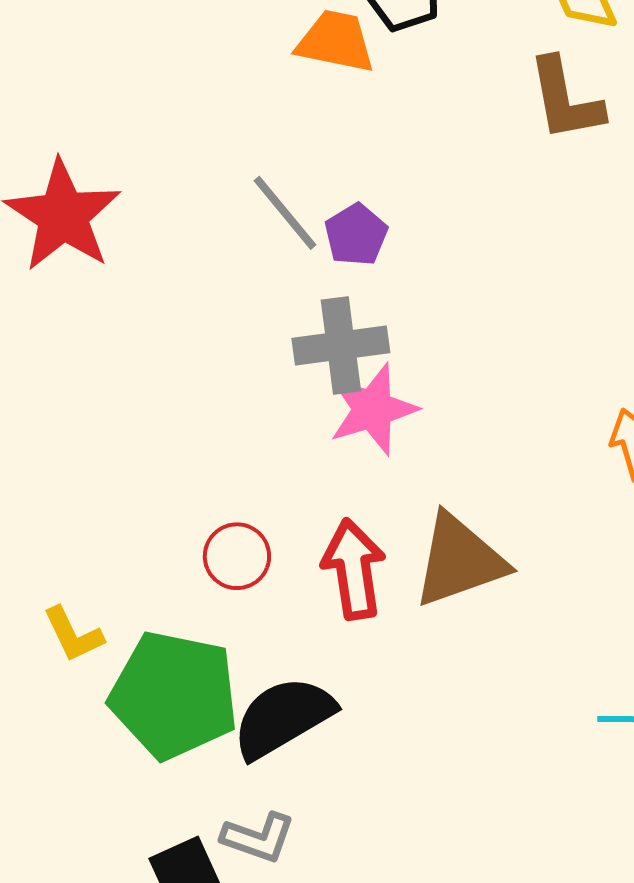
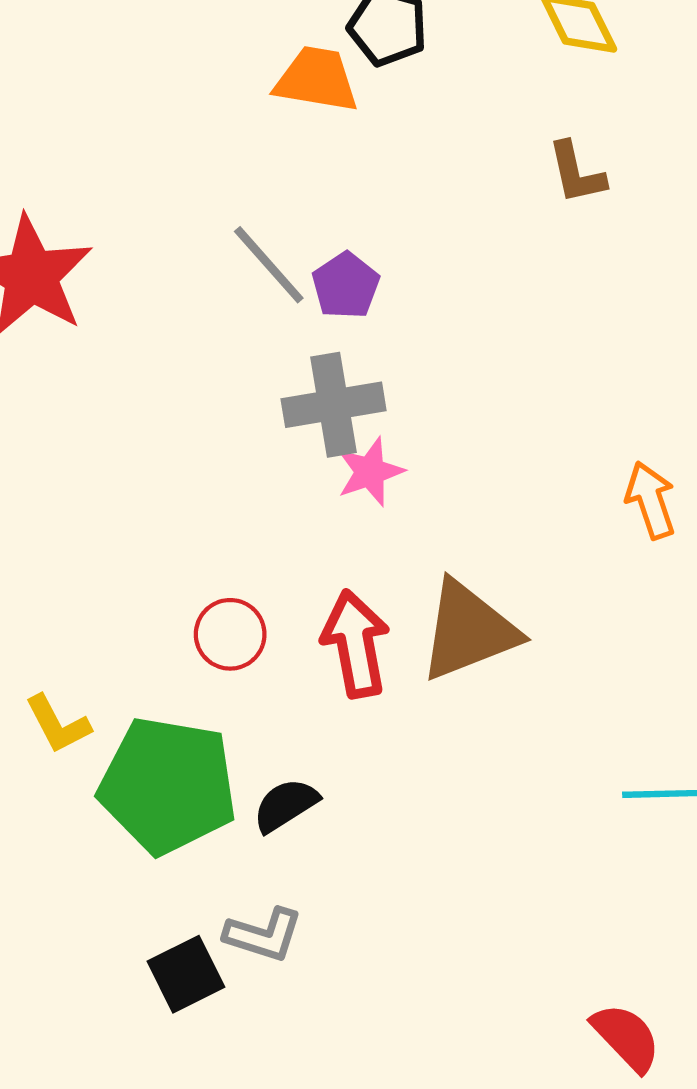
brown L-shape: (565, 99) -> (576, 173), moved, size x0.7
pink star: (373, 409) -> (370, 472), size x0.7
black semicircle: (283, 717) -> (286, 805), size x0.6

